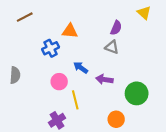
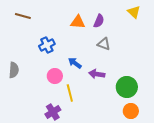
brown line: (25, 17) -> (23, 16), turned 42
purple semicircle: (116, 28) -> (99, 21), moved
orange triangle: (70, 31) -> (78, 22), moved
orange circle: (116, 119) -> (131, 111), moved

